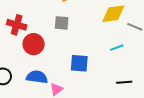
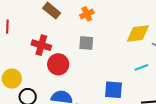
blue square: (79, 63) -> (113, 90), moved

